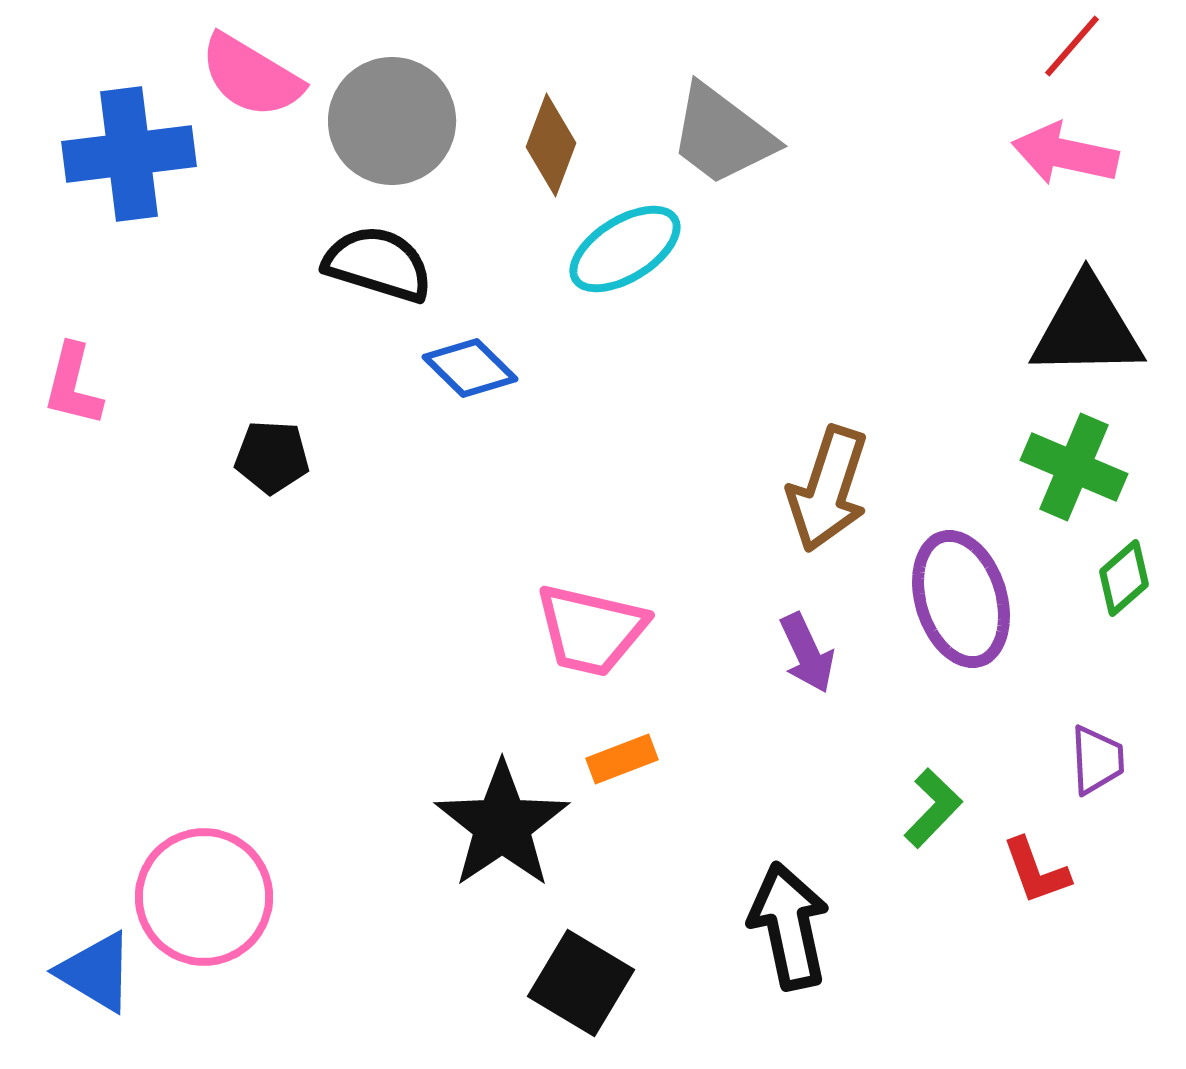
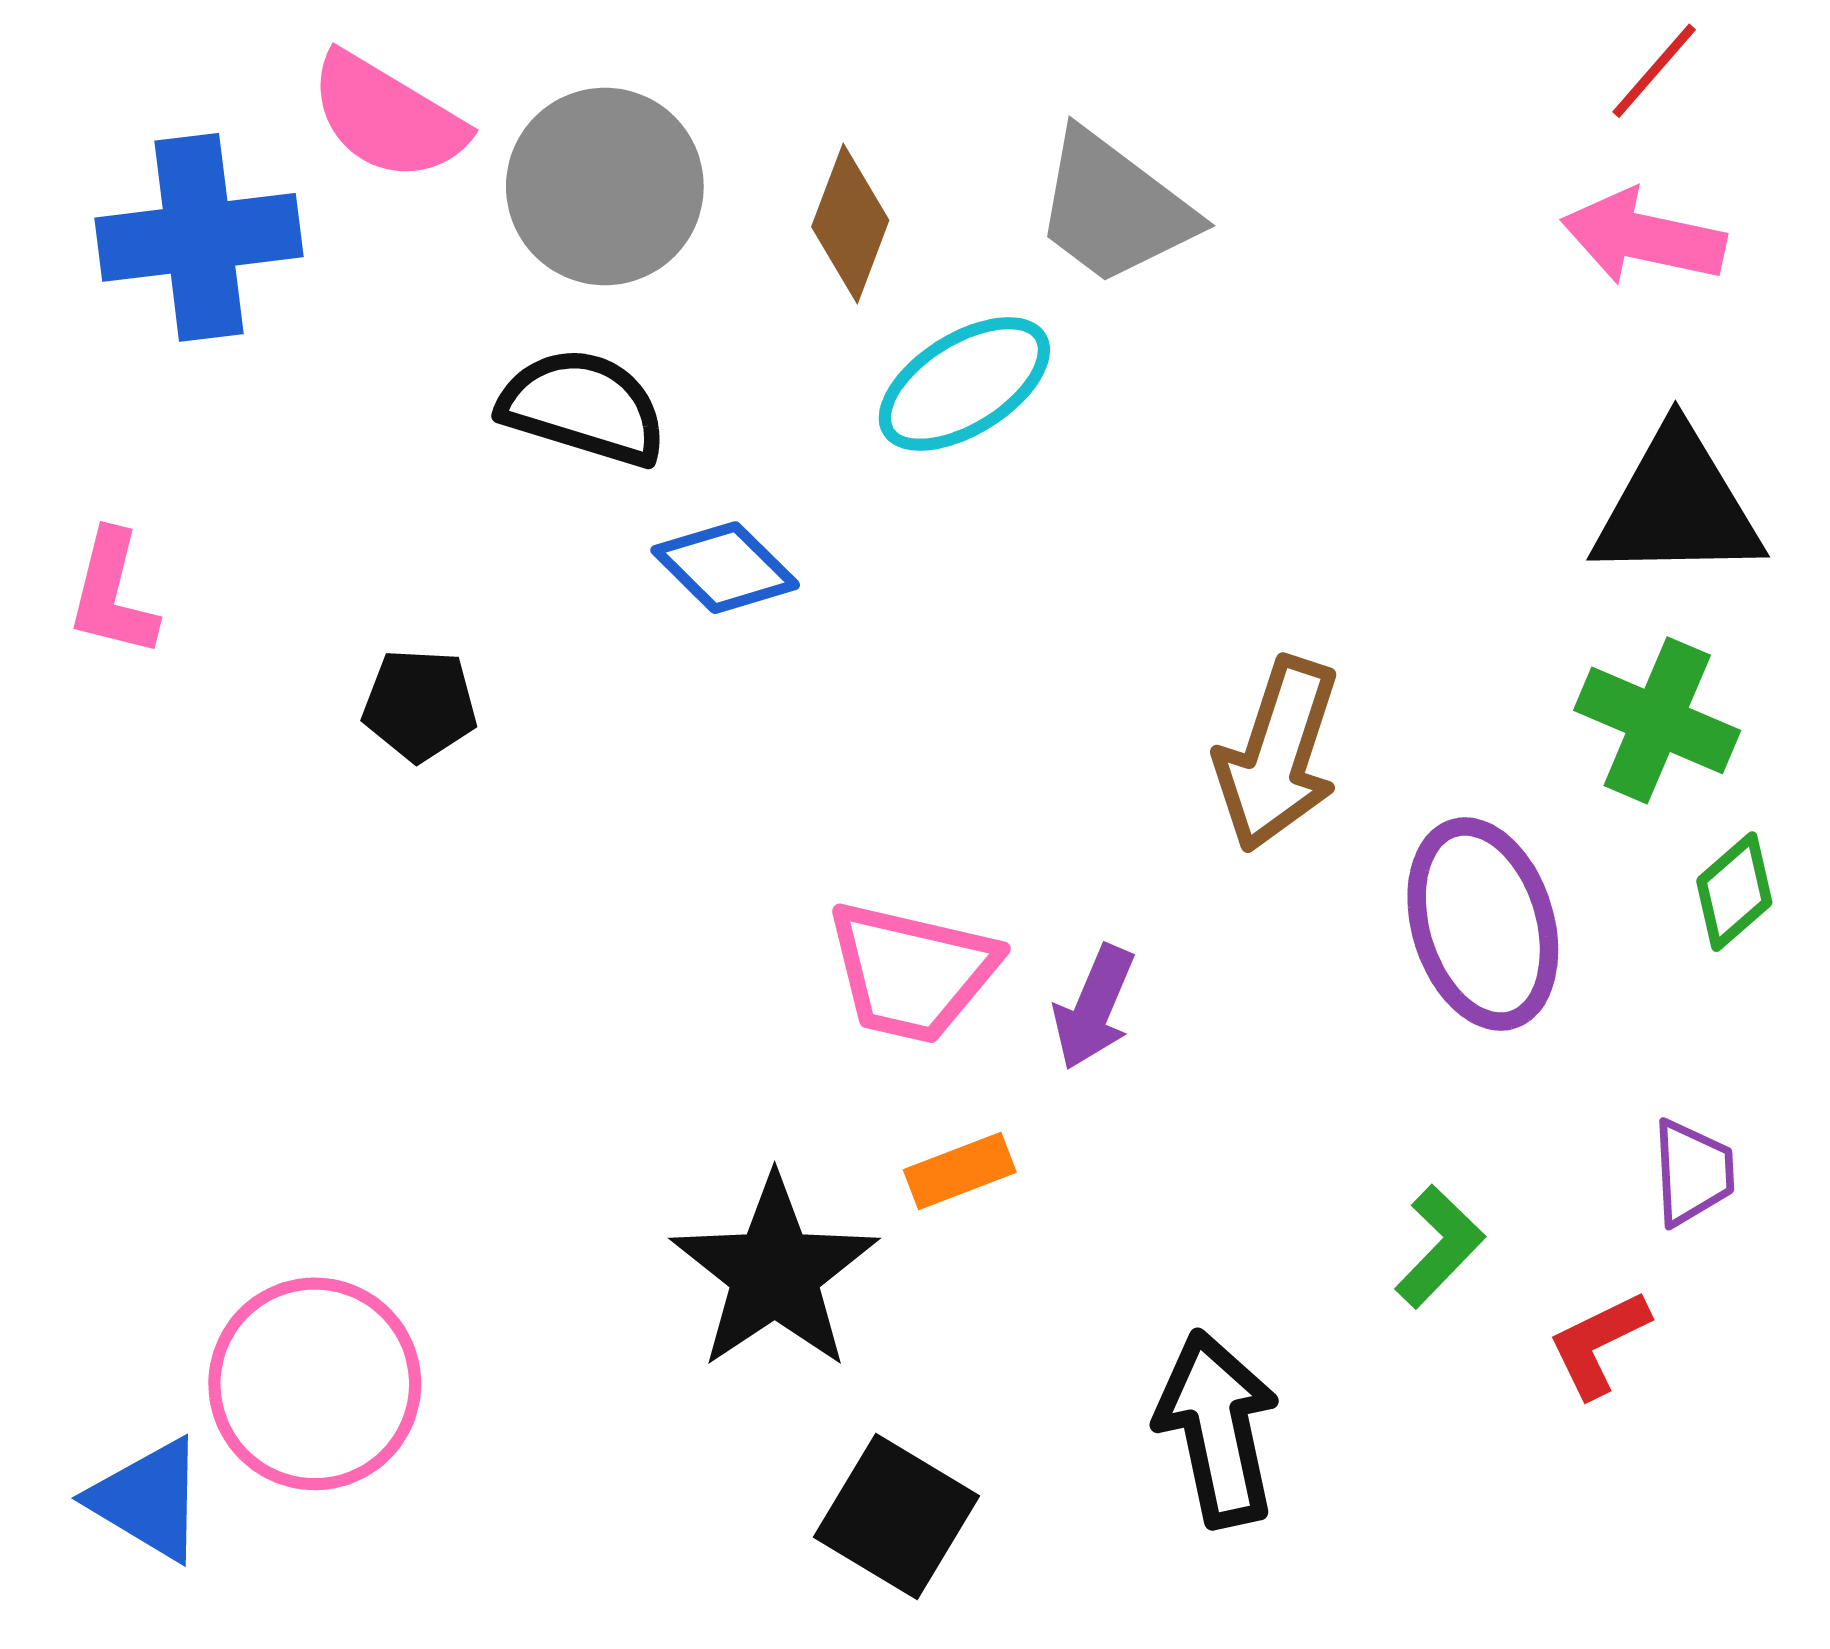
purple arrow: (807, 653) -> (1094, 1007), moved, turned 48
red L-shape: (1036, 871) -> (1599, 1344), turned 84

